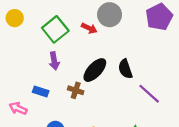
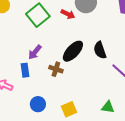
purple arrow: (54, 61) -> (35, 52), moved, turned 49
blue rectangle: (41, 91) -> (25, 70), turned 64

